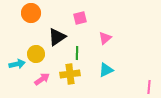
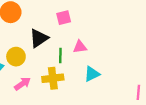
pink triangle: (105, 38) -> (80, 47), moved, turned 32

